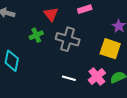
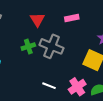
green cross: (36, 35) -> (28, 47), moved

